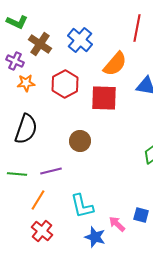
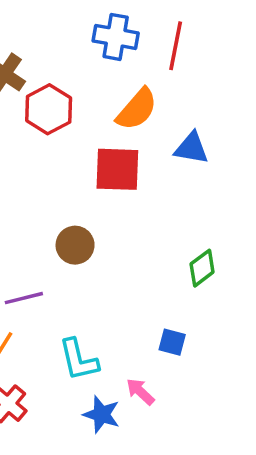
blue cross: (80, 40) -> (116, 37), moved, turned -30
red hexagon: (65, 84) -> (49, 109), moved
blue square: (141, 215) -> (172, 342), moved

